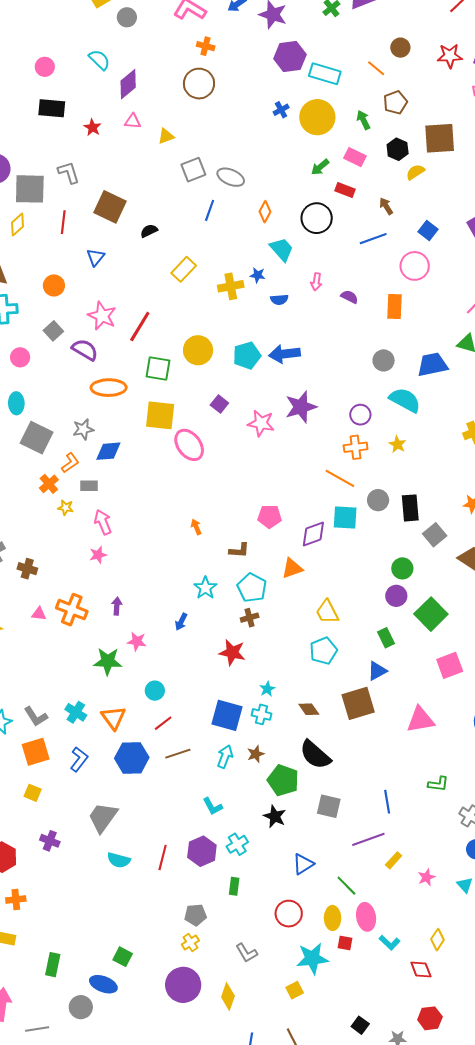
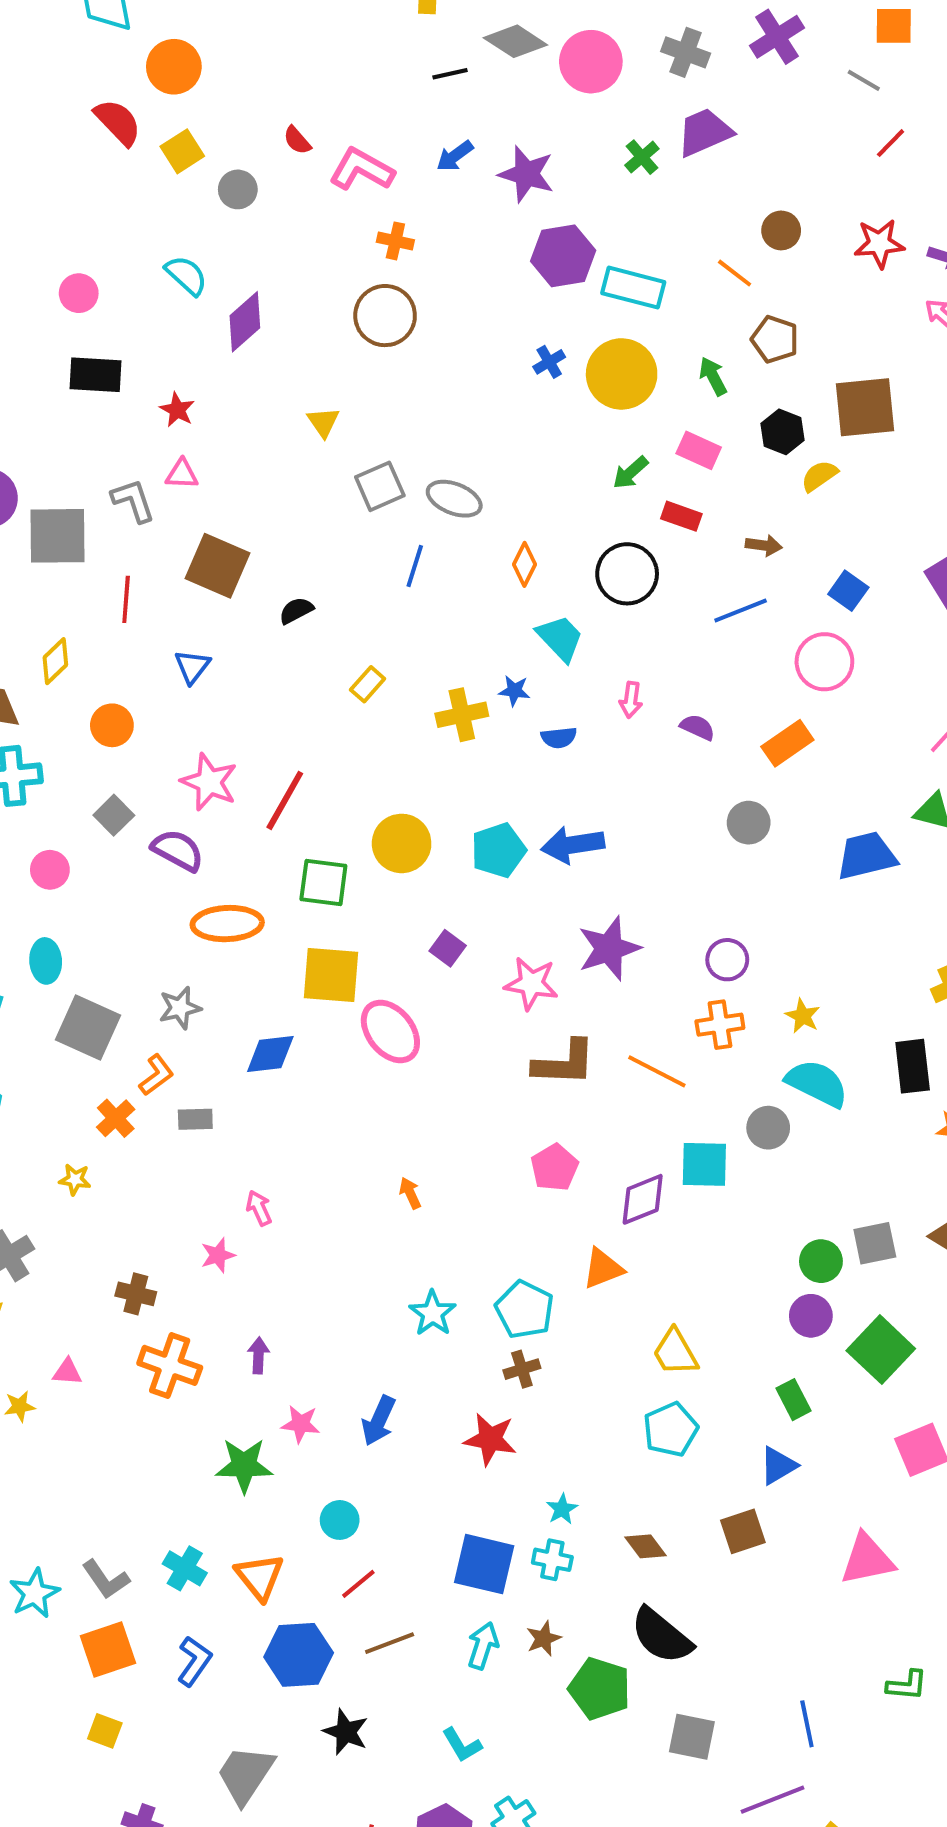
brown pentagon: (395, 102) -> (775, 339), turned -30
pink triangle: (133, 121) -> (182, 474), moved
yellow triangle: (166, 136) -> (323, 422), turned -42
brown arrow: (386, 206) -> (764, 545), turned 132
yellow diamond: (17, 225) -> (55, 661), moved
yellow rectangle: (184, 269) -> (368, 684), size x0.7
orange rectangle: (395, 306) -> (787, 743), turned 55
gray circle: (384, 360) -> (749, 823), moved
cyan semicircle: (405, 400) -> (817, 1083), moved
blue diamond: (108, 451) -> (270, 1054), moved
orange line: (340, 478) -> (657, 1071), moved
yellow star: (66, 508) -> (75, 1179), moved
black rectangle: (410, 508) -> (913, 1066), moved
pink pentagon: (270, 516) -> (555, 1167), turned -30
pink arrow: (103, 522) -> (259, 1208), moved, size x0.7
gray square: (435, 535) -> (875, 1243), moved, turned 30
brown L-shape: (239, 550) -> (564, 1063), moved, size x1.6
brown cross: (27, 569) -> (136, 1294), moved
pink triangle: (39, 614) -> (67, 1372), moved
blue arrow: (181, 622) -> (379, 1421), moved, size x1.4
brown square: (358, 703) -> (743, 1531), size x0.7
black star: (275, 816) -> (346, 1732), moved

